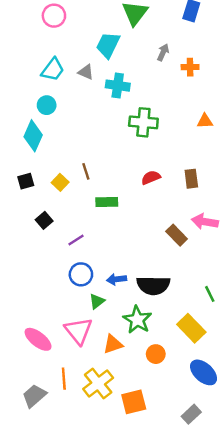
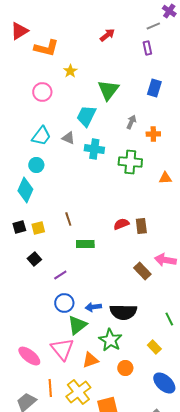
green cross: (143, 122) -> (130, 162), moved
brown rectangle: (191, 179) -> (141, 226), moved
yellow square: (60, 182) -> (38, 228), moved, turned 32
green triangle: (97, 301) -> (77, 325), size x1.5
yellow rectangle: (191, 328) -> (154, 347), size x0.6

